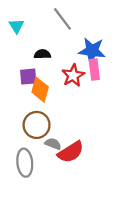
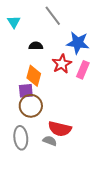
pink rectangle: (94, 70) -> (83, 70), moved, turned 30
purple square: (28, 77) -> (26, 91), moved
gray semicircle: (53, 144) -> (50, 141), moved
red semicircle: (71, 152) -> (60, 129), turned 45

